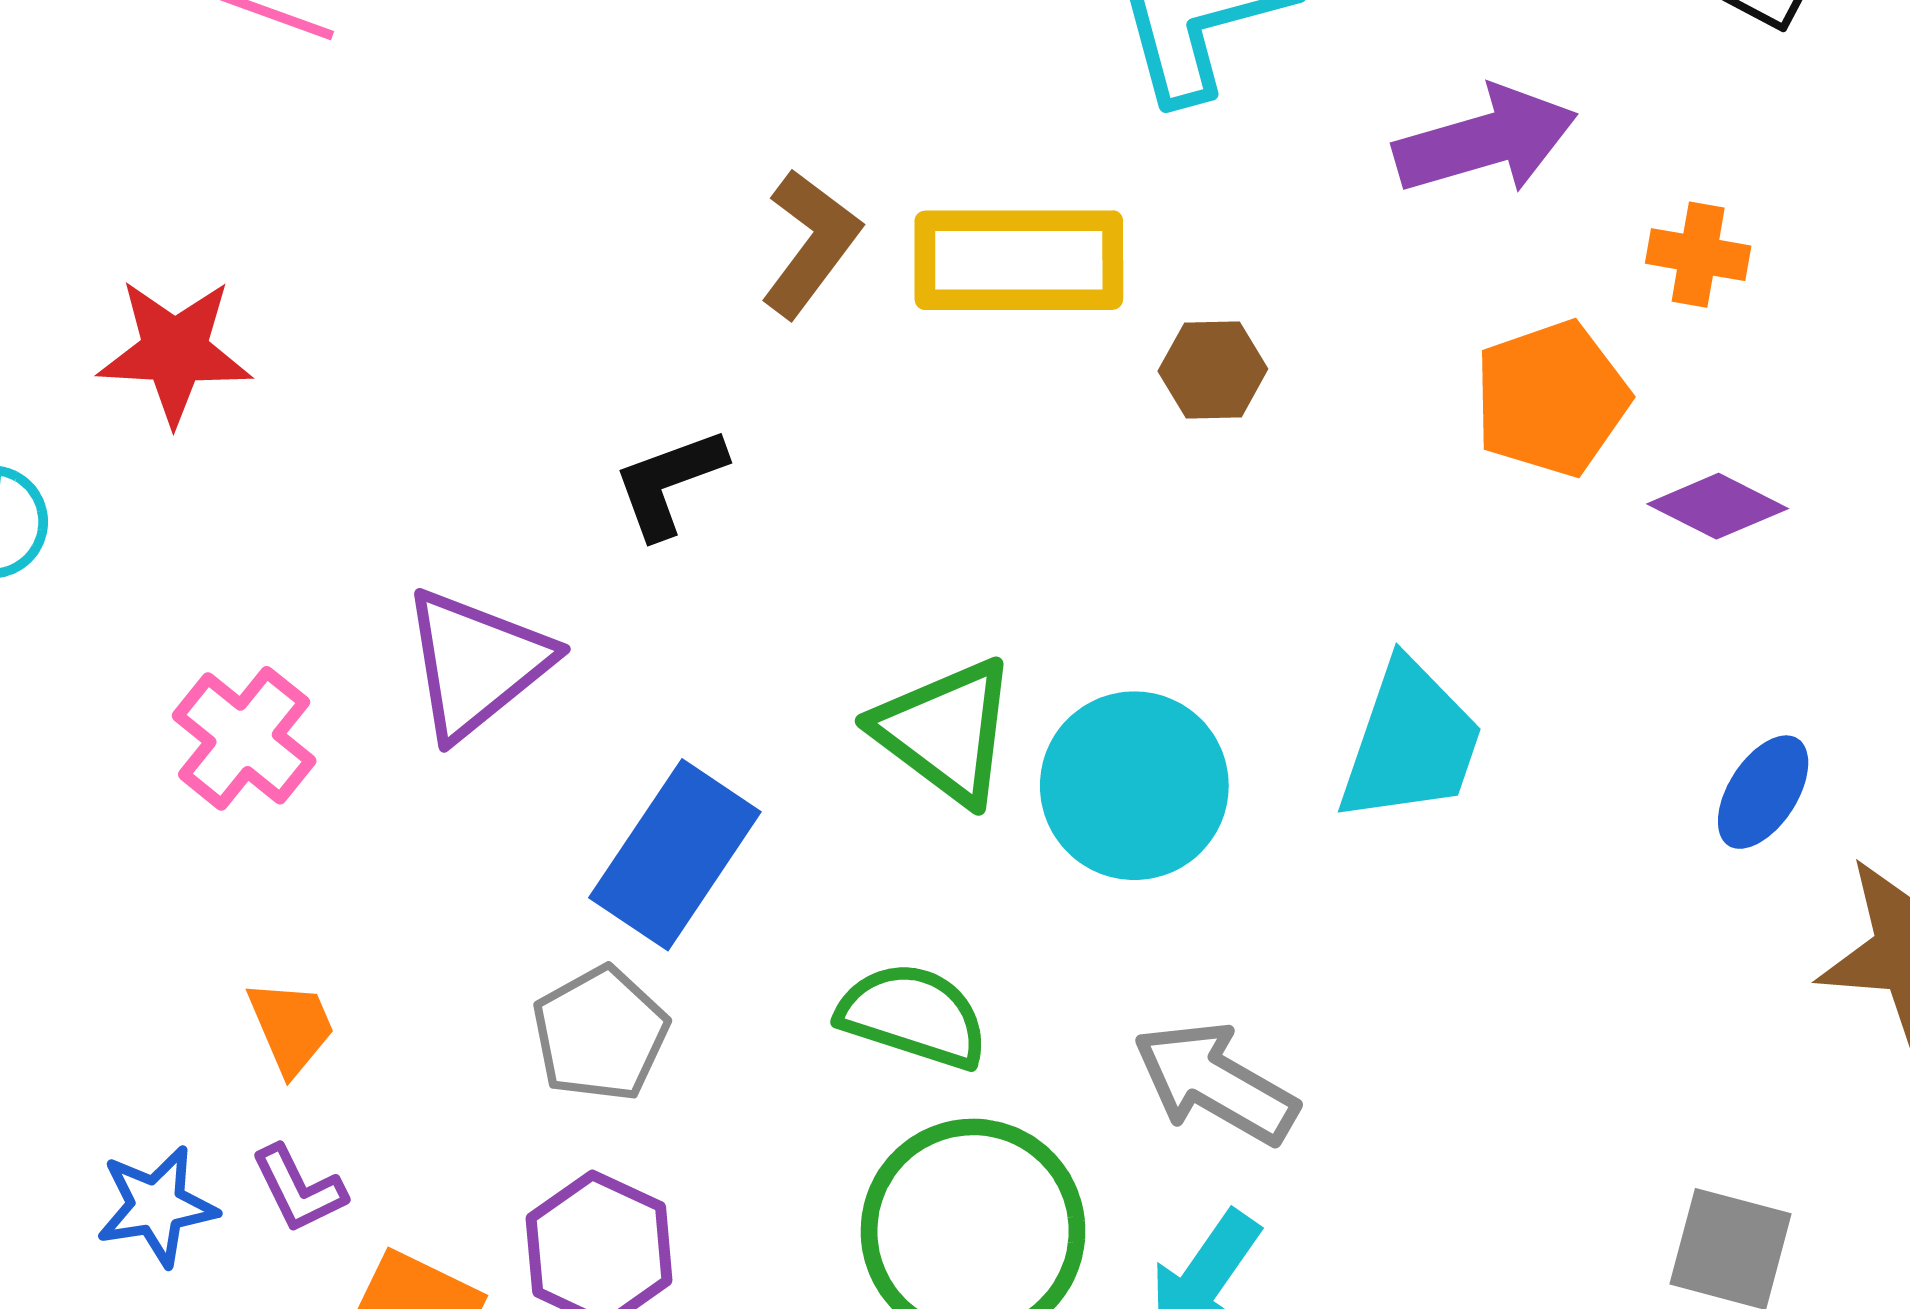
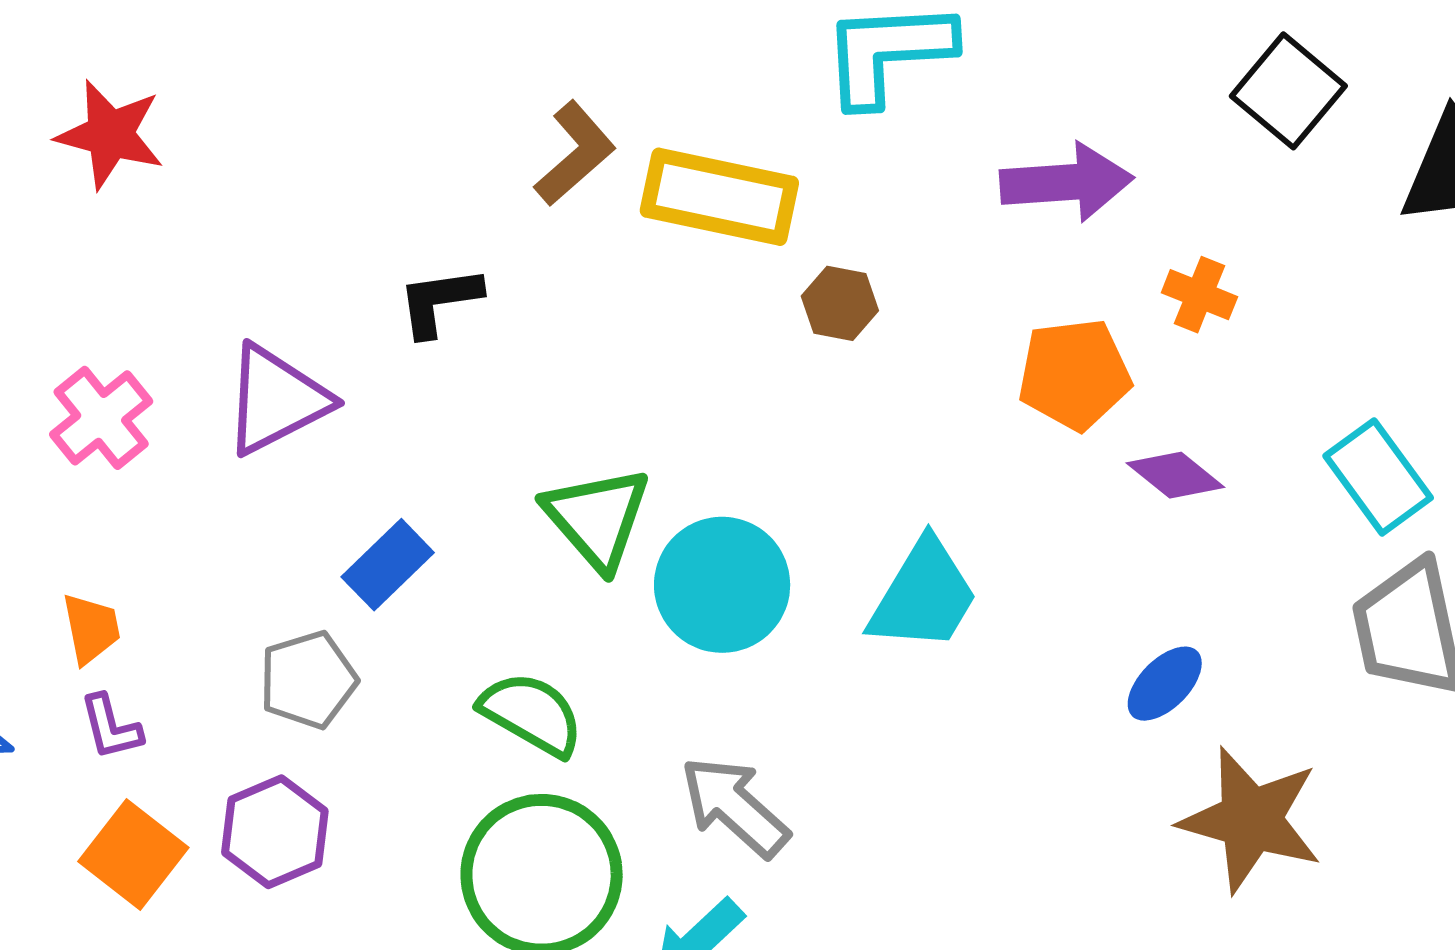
blue rectangle: (675, 855) -> (388, 565), size x0.7
purple L-shape: (299, 1189) -> (111, 727), moved

